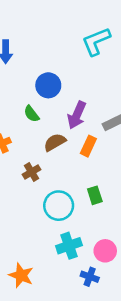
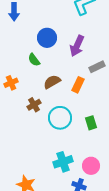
purple arrow: (77, 115) -> (77, 46), moved
green rectangle: (95, 195) -> (91, 123), moved
cyan circle: (59, 206) -> (60, 118), moved

